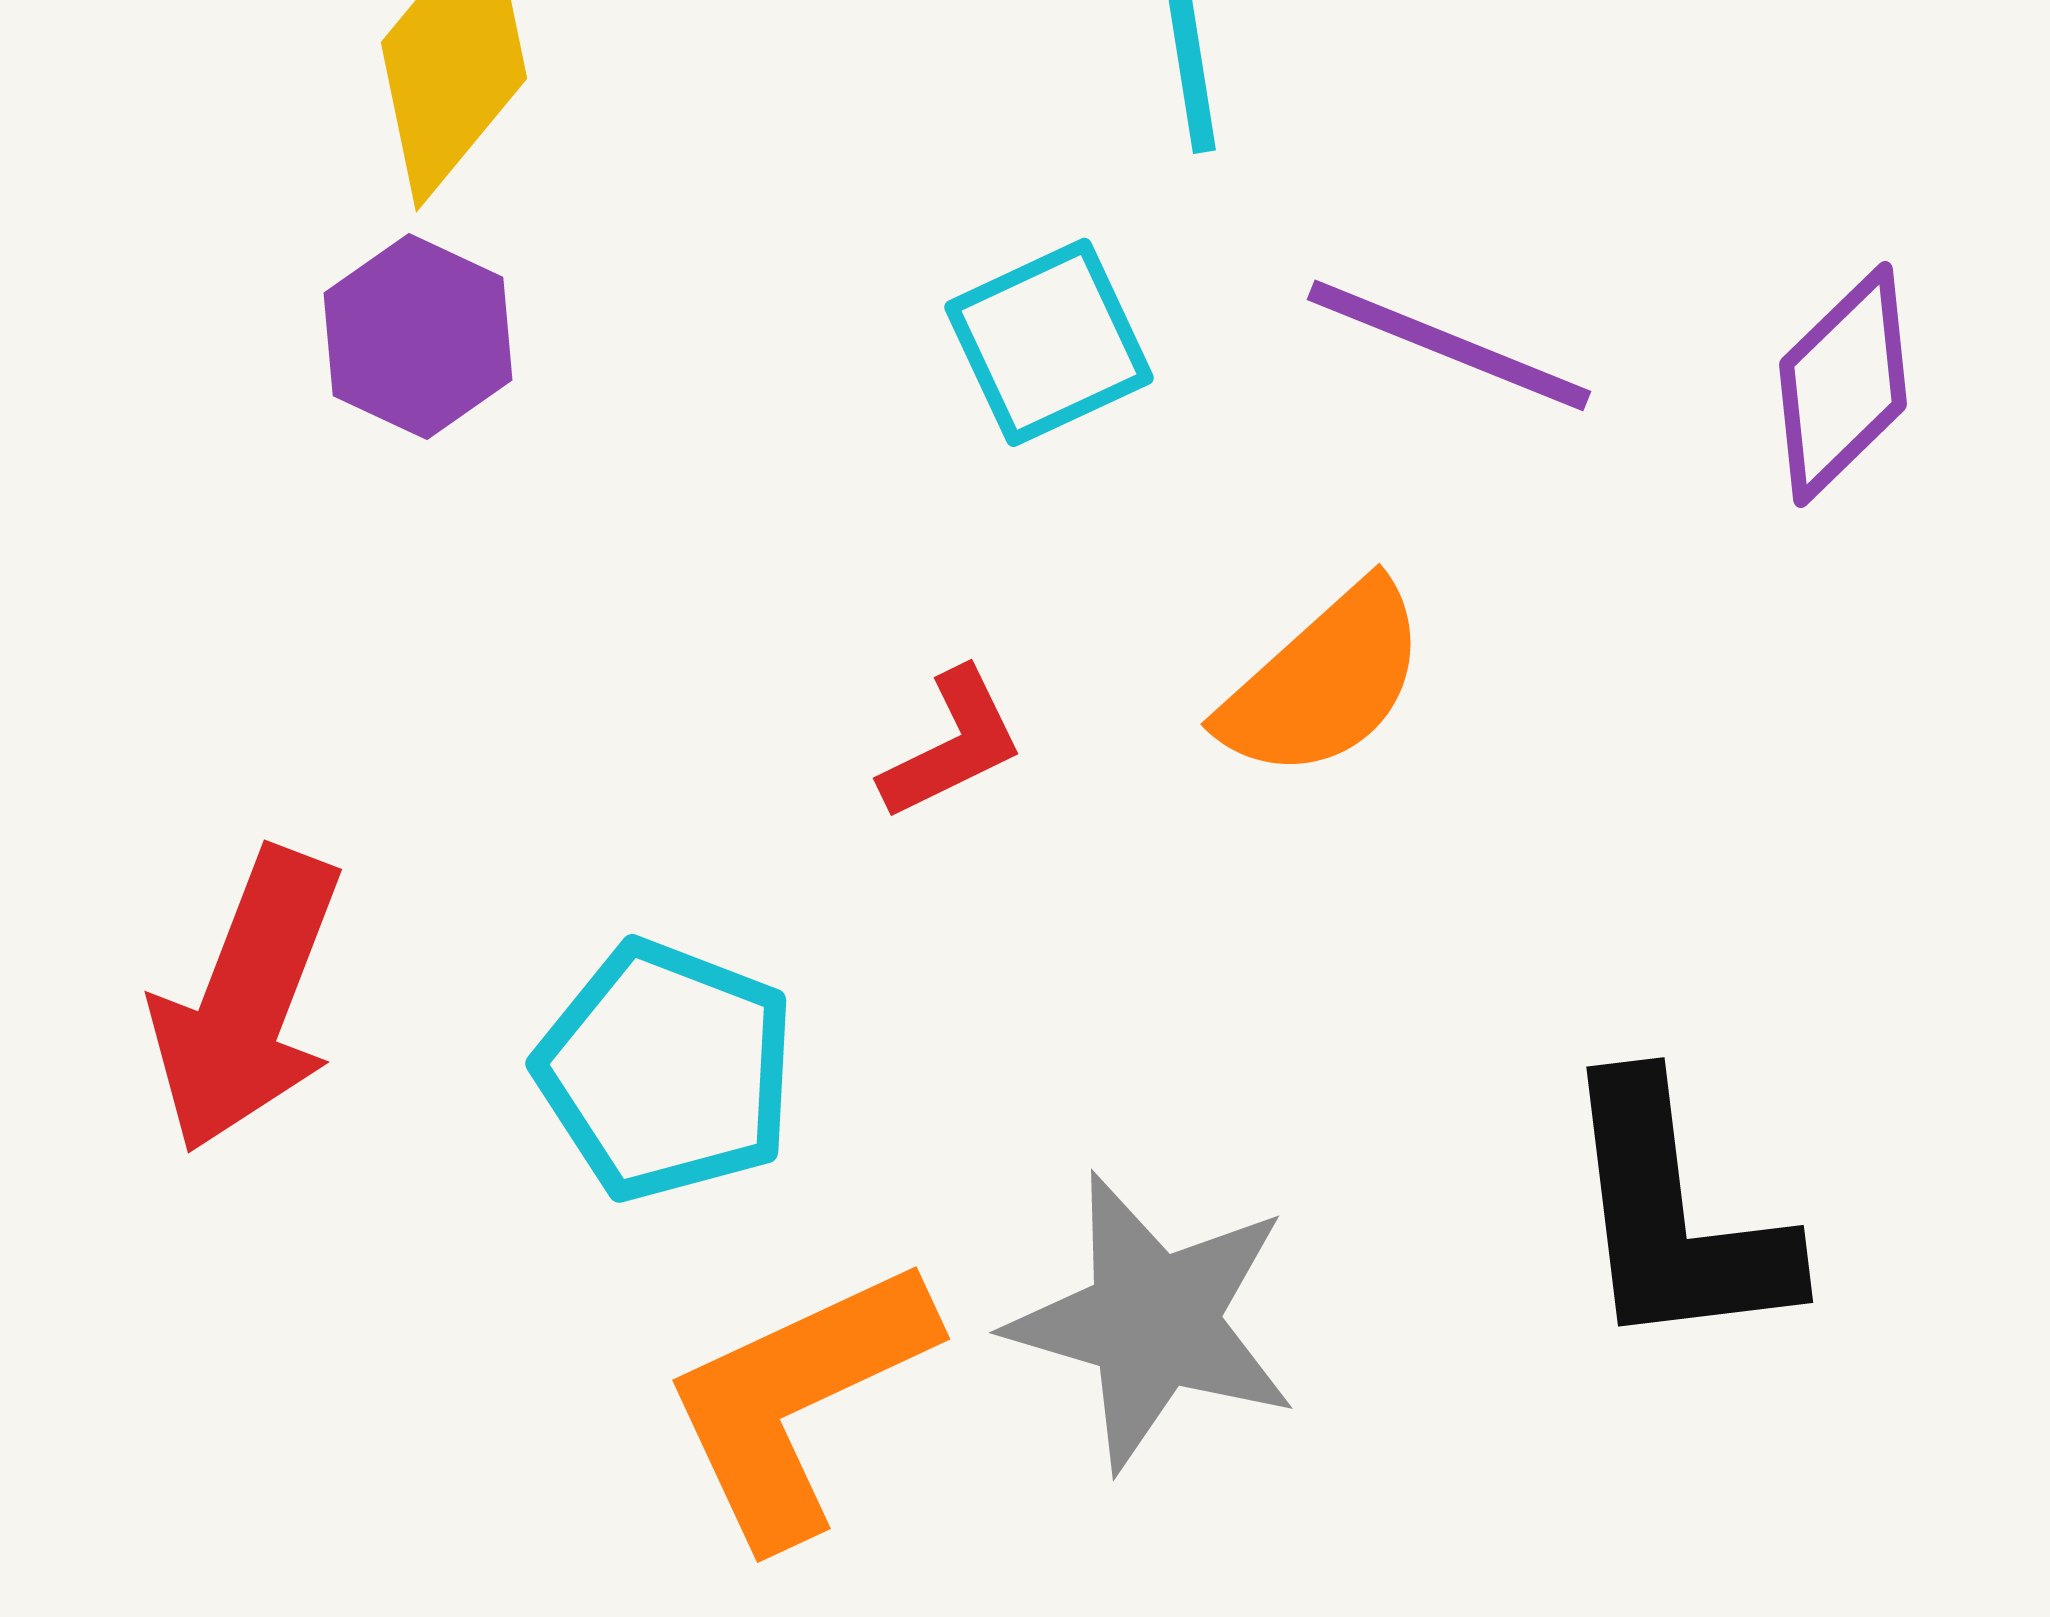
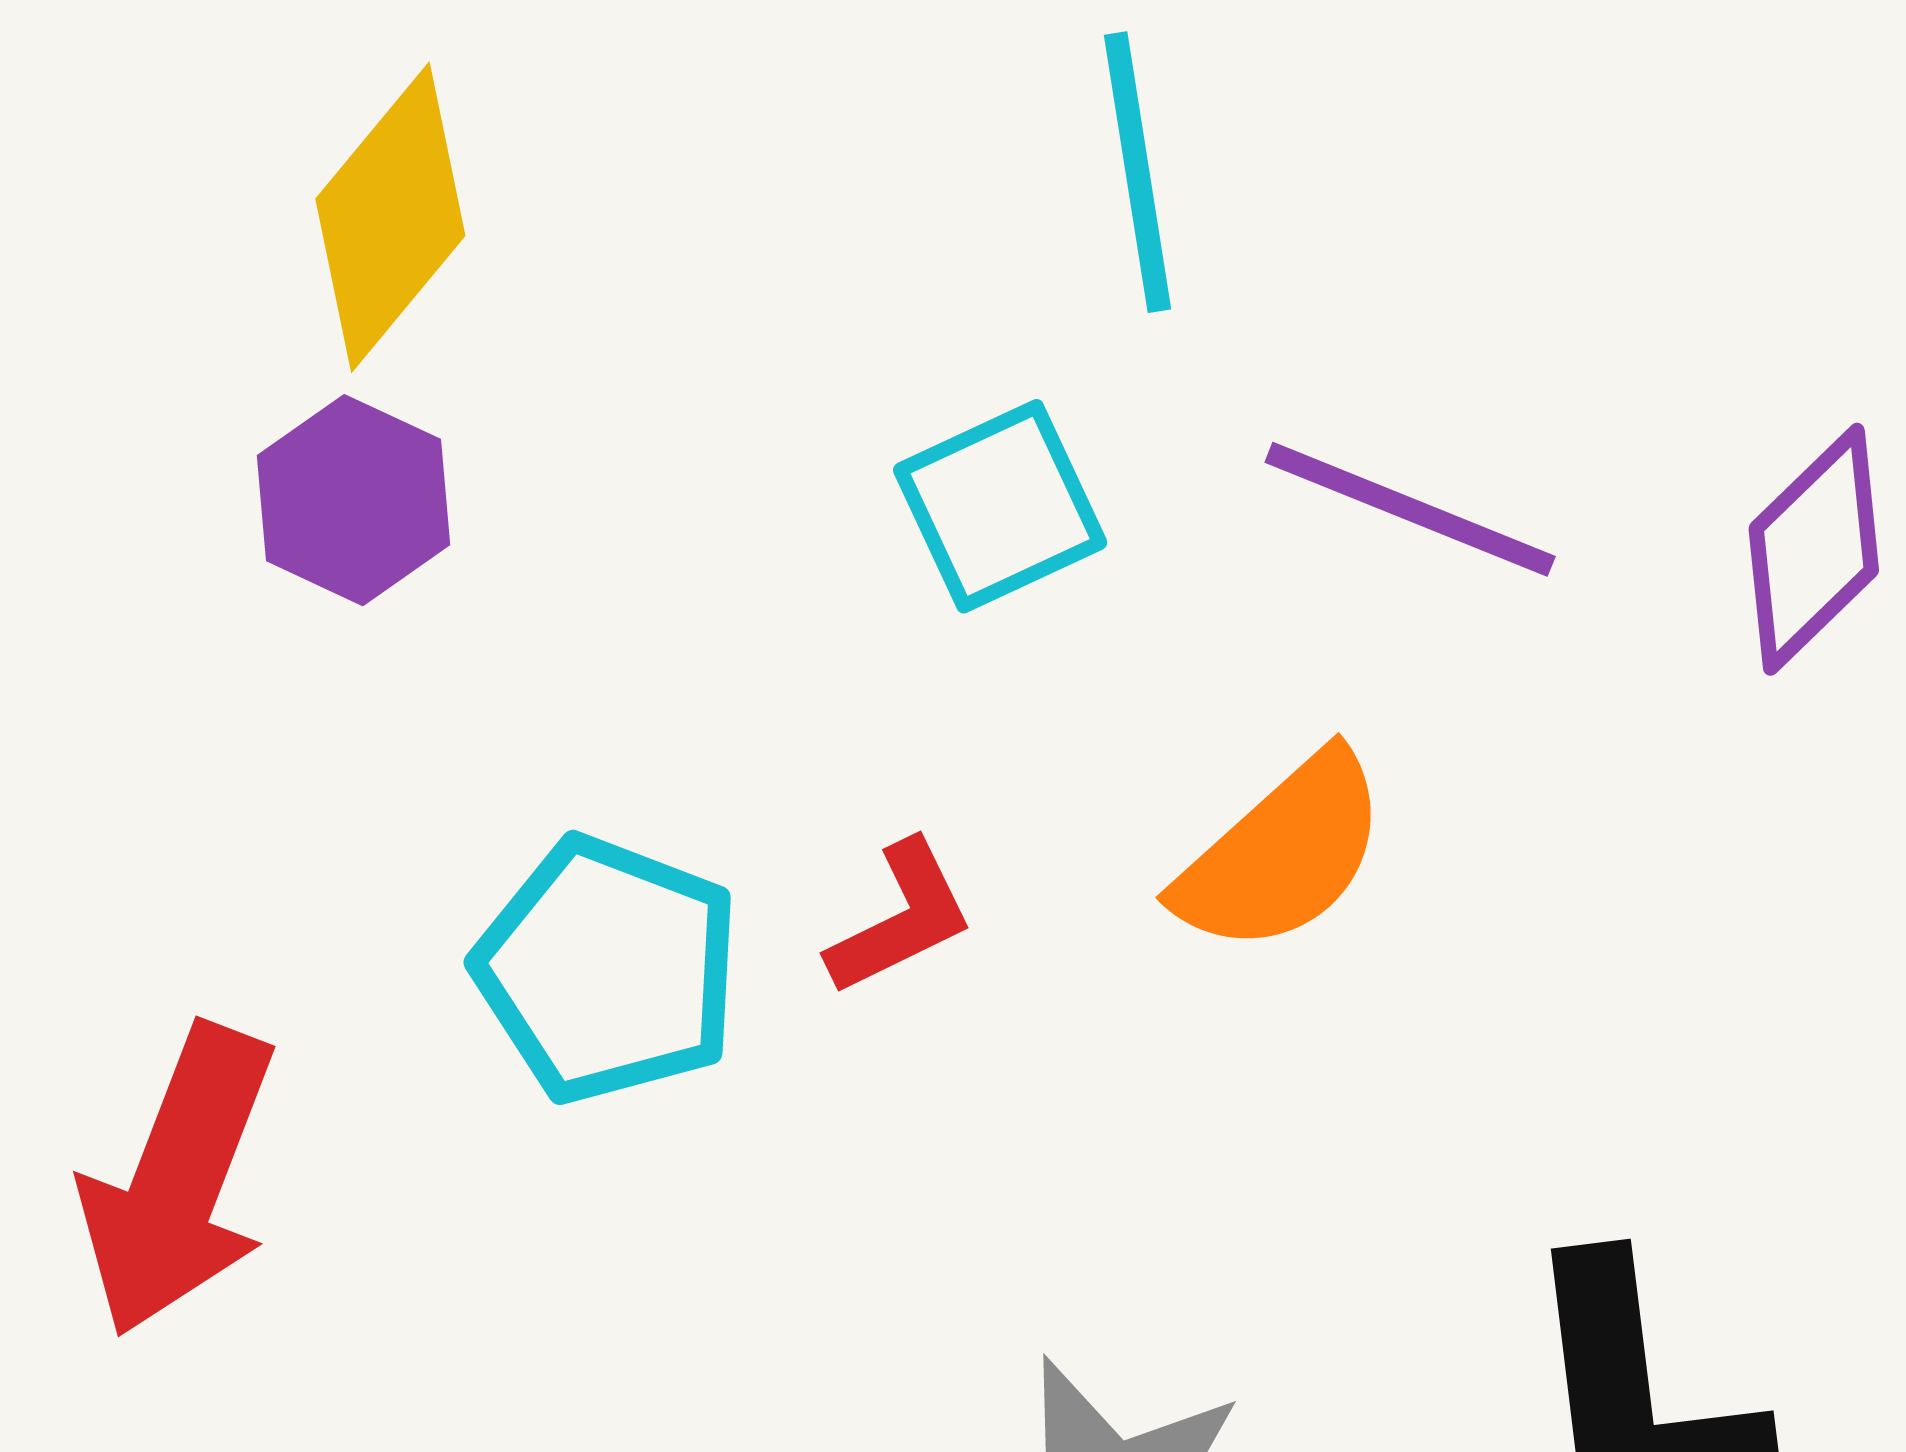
cyan pentagon: (666, 1070) -> (608, 969), moved

